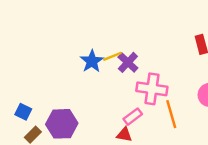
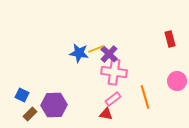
blue star: (92, 61) -> (79, 53), turned -30
pink cross: (152, 89) -> (114, 72), moved

